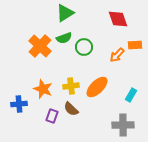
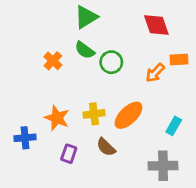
green semicircle: (64, 38) -> (85, 50), turned 56
orange cross: (40, 46) -> (53, 61), size x0.6
brown semicircle: (71, 109) -> (106, 147), moved

